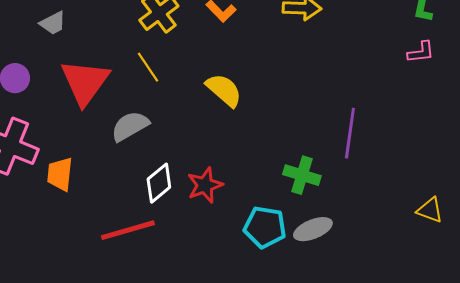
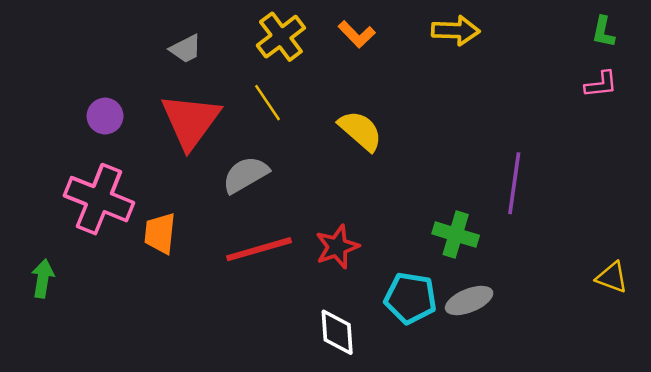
gray trapezoid: (53, 23) -> (186, 49), moved
white diamond: (159, 183) -> (337, 332), moved, turned -54
red line: (128, 230) -> (259, 249), moved

